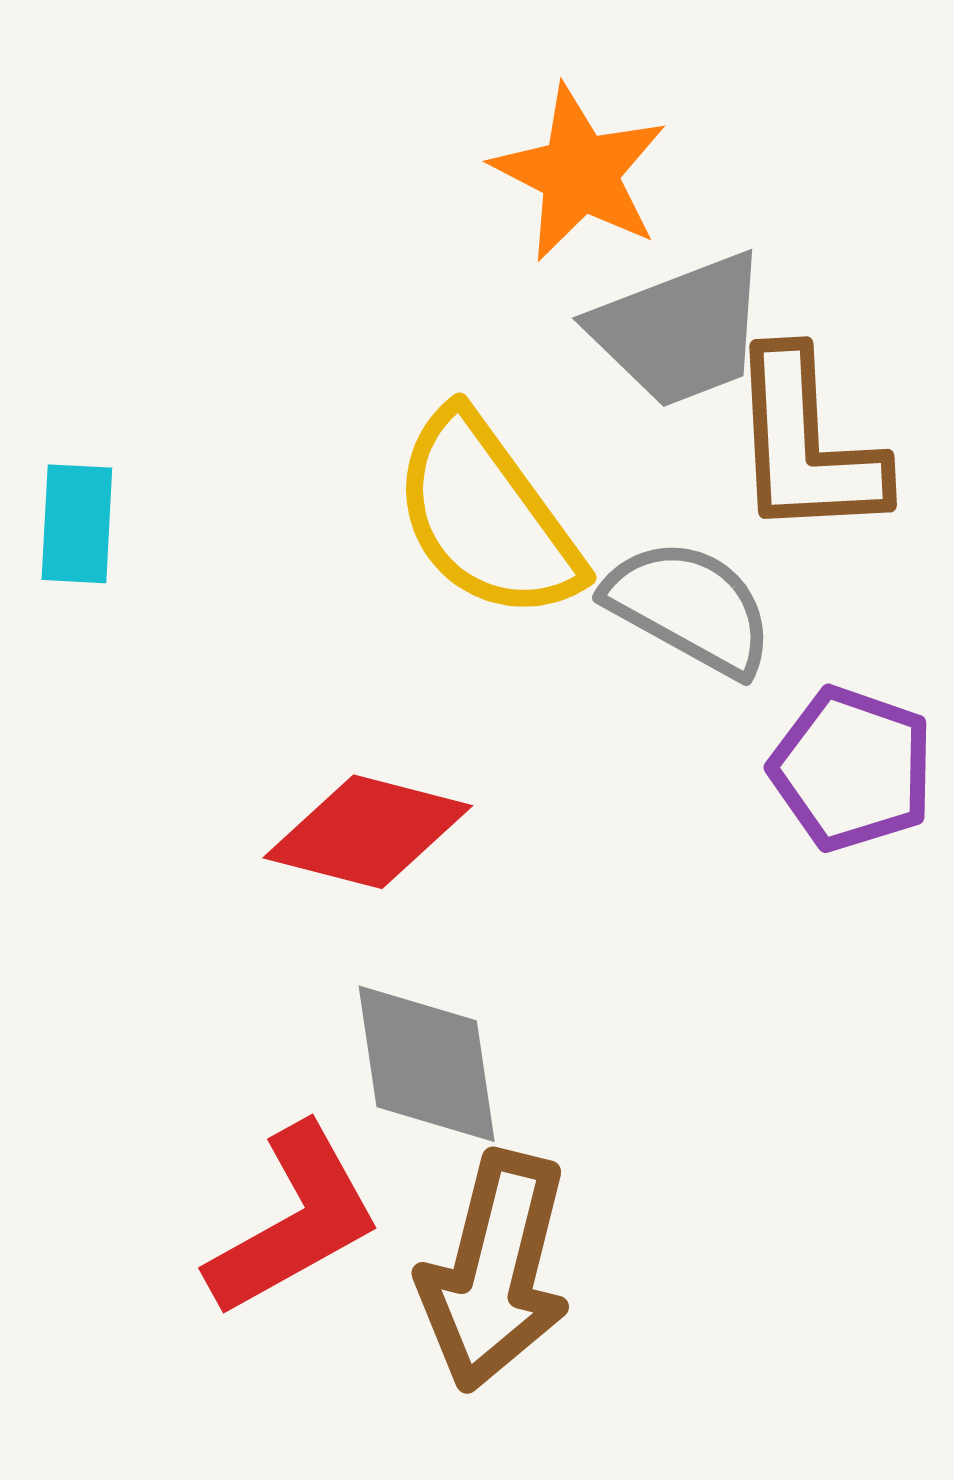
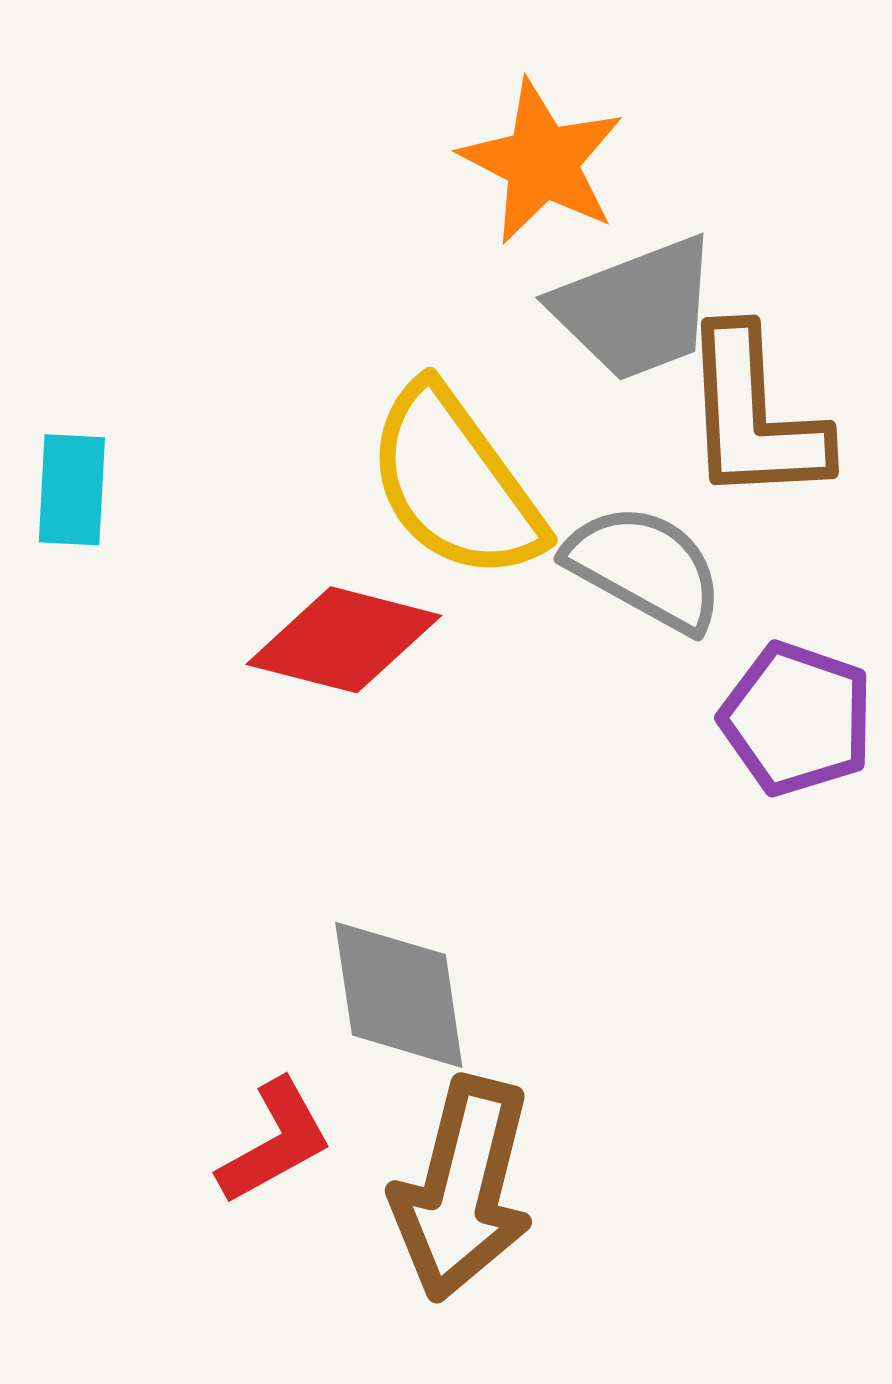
red diamond: (368, 832) -> (344, 640), moved
red L-shape: (294, 1221) -> (275, 1142), size x0.7

